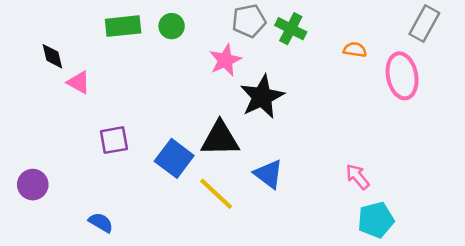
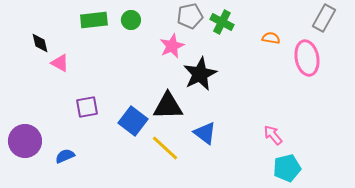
purple circle: (33, 185) -> (25, 141), size x1.4
blue semicircle: (101, 223) -> (65, 156), moved, turned -54

